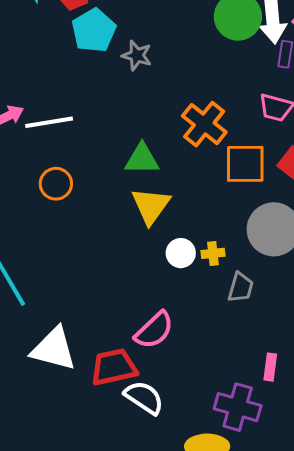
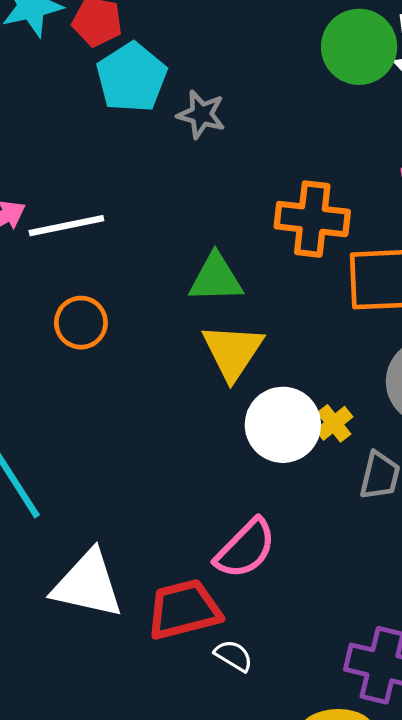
orange cross: (204, 124) -> (312, 219), turned -30
white circle: (181, 253) -> (283, 425), size x1.6
yellow cross: (213, 253) -> (334, 423), turned -30
white semicircle: (144, 397) -> (234, 656), size x0.6

